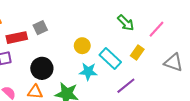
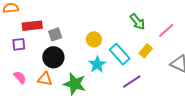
gray square: (40, 28) -> (55, 34), moved
cyan star: (88, 71) -> (97, 64), turned 30

